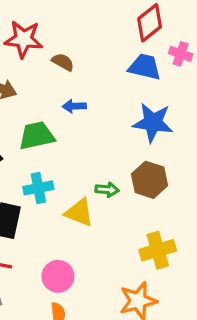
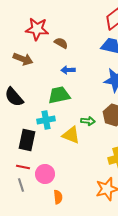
green trapezoid: (37, 136) -> (59, 95), moved
pink circle: (58, 276) -> (45, 174), moved

